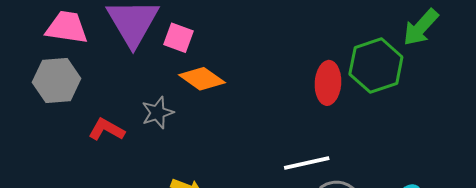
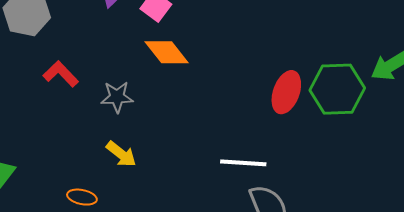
gray star: (158, 113) -> (117, 97), moved

